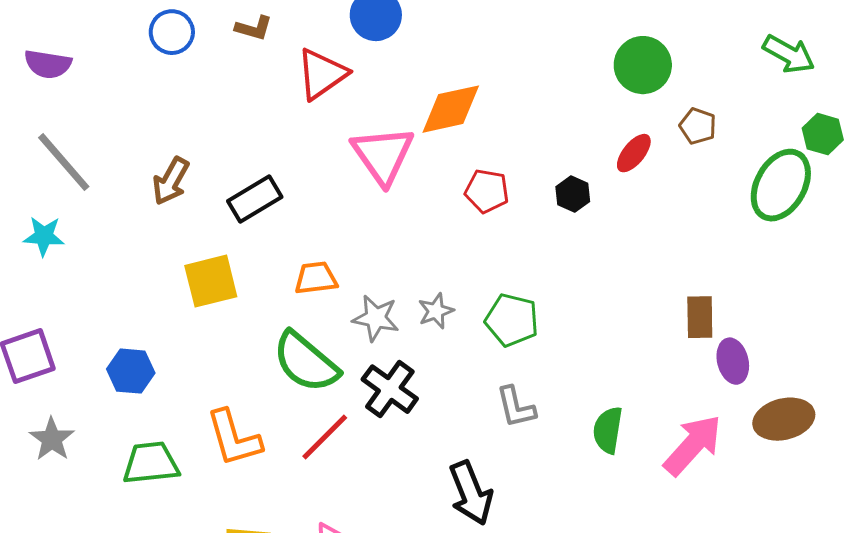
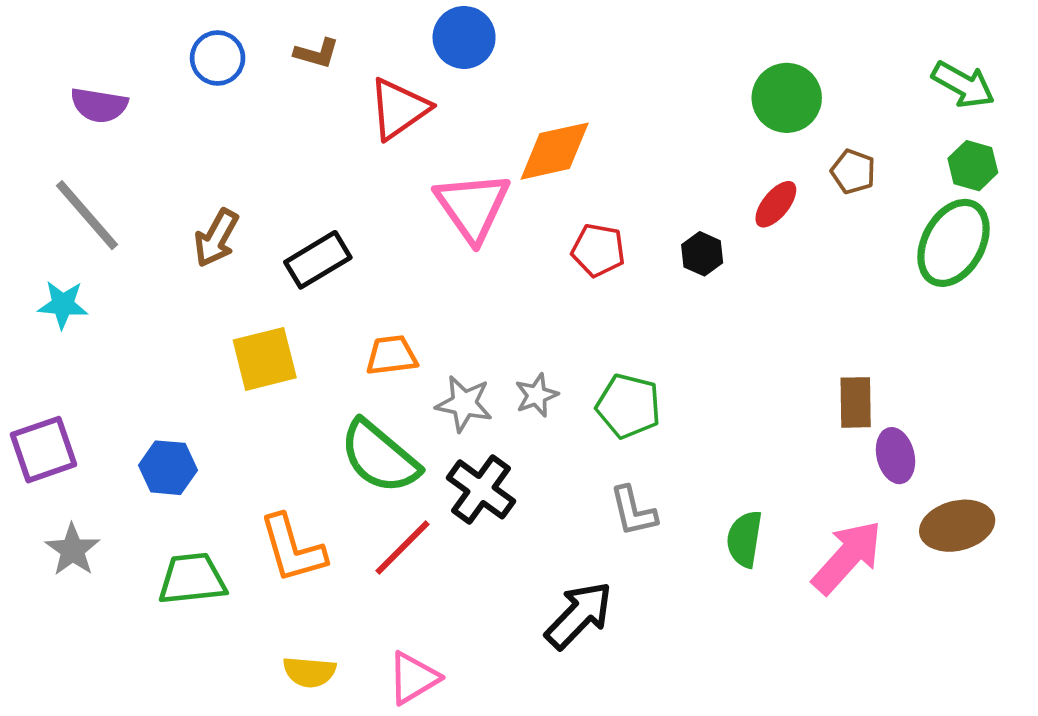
purple semicircle: (48, 64) -> (99, 105), moved
green hexagon: (823, 134) -> (973, 166), moved
black arrow: (471, 493) -> (579, 615), turned -114

